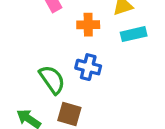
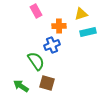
blue cross: (88, 67) -> (52, 45), moved, turned -35

